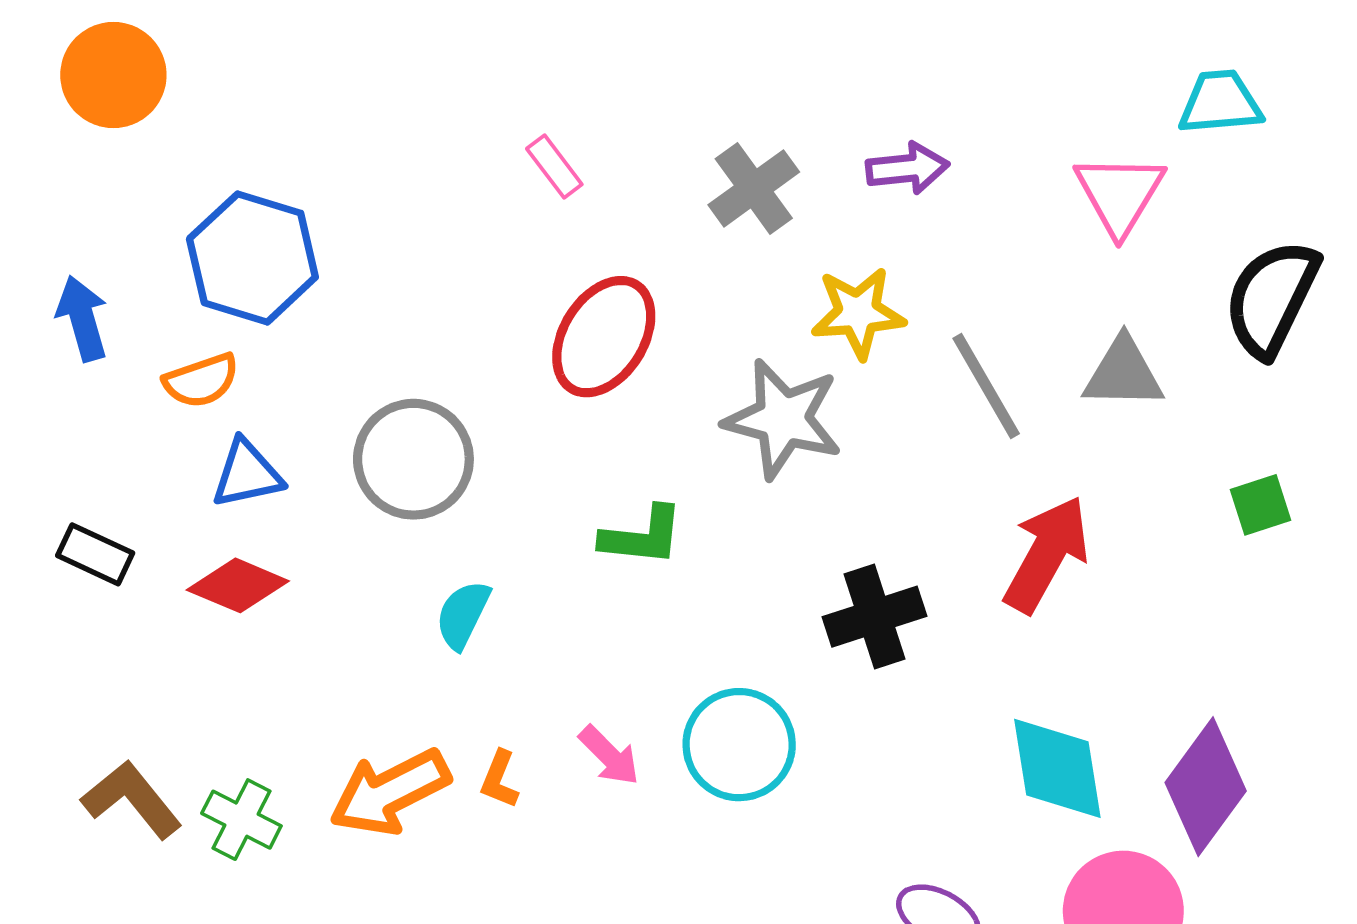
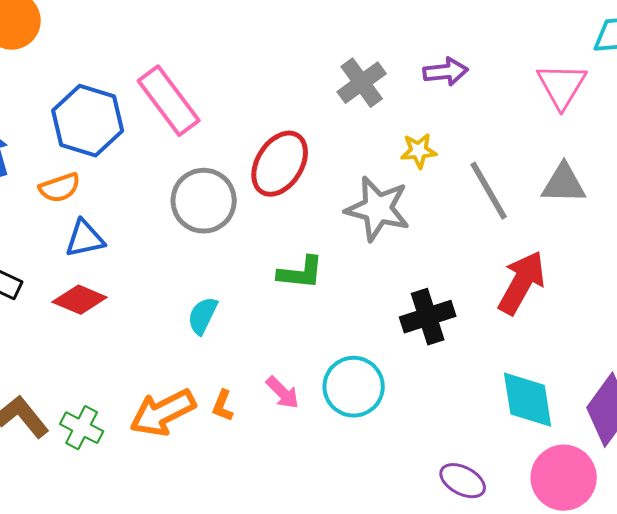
pink rectangle: (554, 166) -> (169, 101), moved, size x2.0
yellow star: (858, 313) -> (419, 151), size x0.7
gray circle: (413, 459) -> (204, 201), moved

